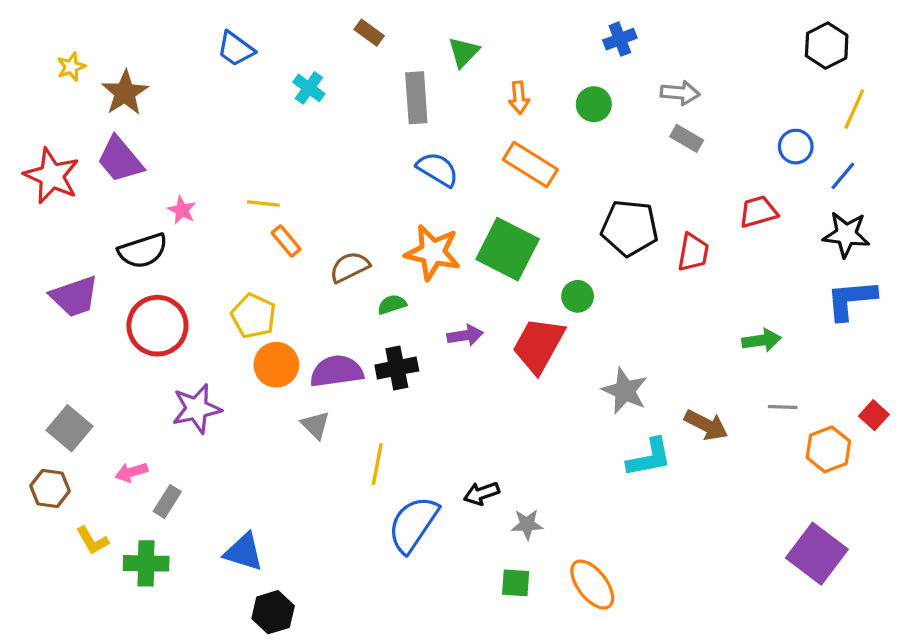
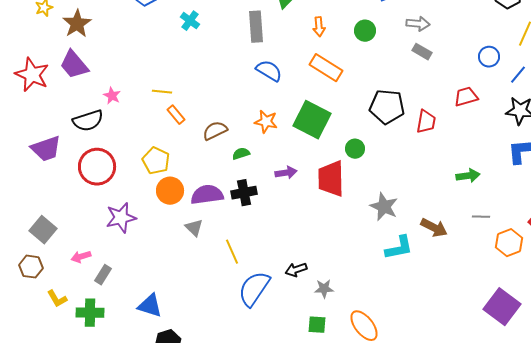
orange star: (433, 252) -> (266, 122), size x0.7
red trapezoid: (538, 345) -> (331, 179), turned -30
yellow line: (377, 464) -> (232, 252), turned -35

